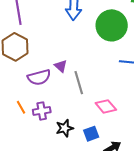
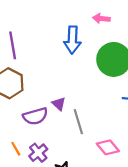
purple cross: (42, 111) -> (38, 153), turned -30

